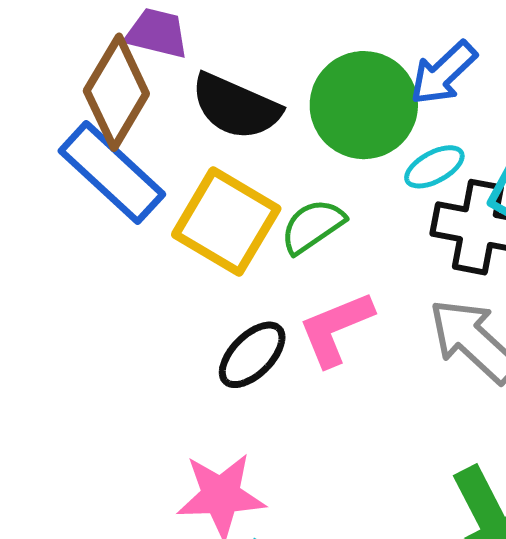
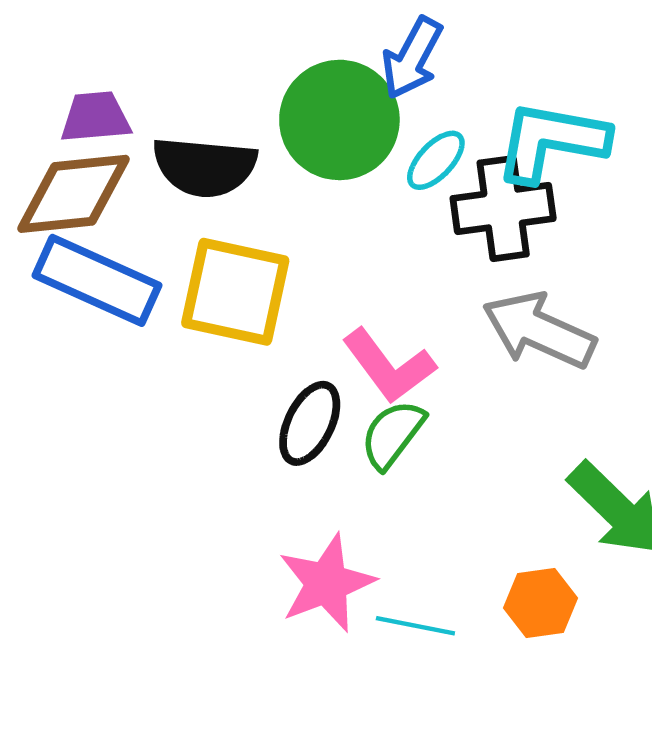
brown diamond: (116, 92) -> (73, 194), turned 72
green semicircle: (313, 226) -> (393, 434), moved
pink L-shape: (336, 329) -> (389, 366), turned -86

